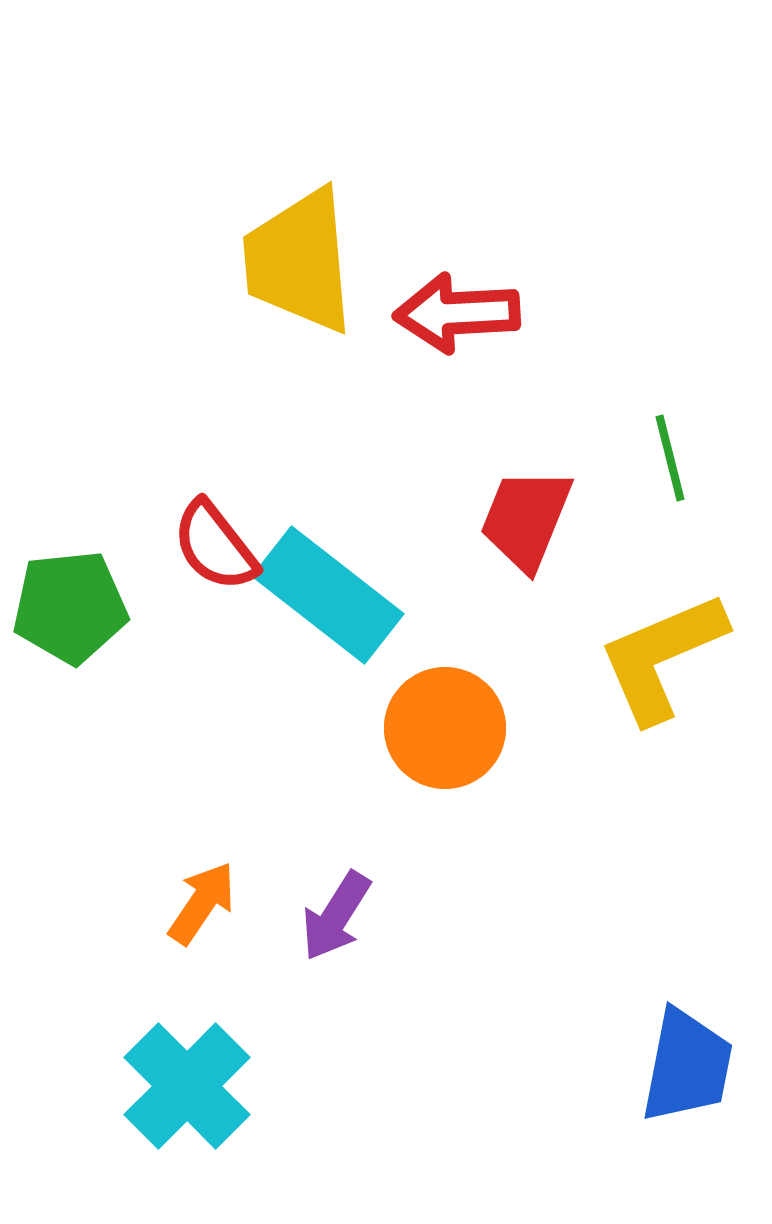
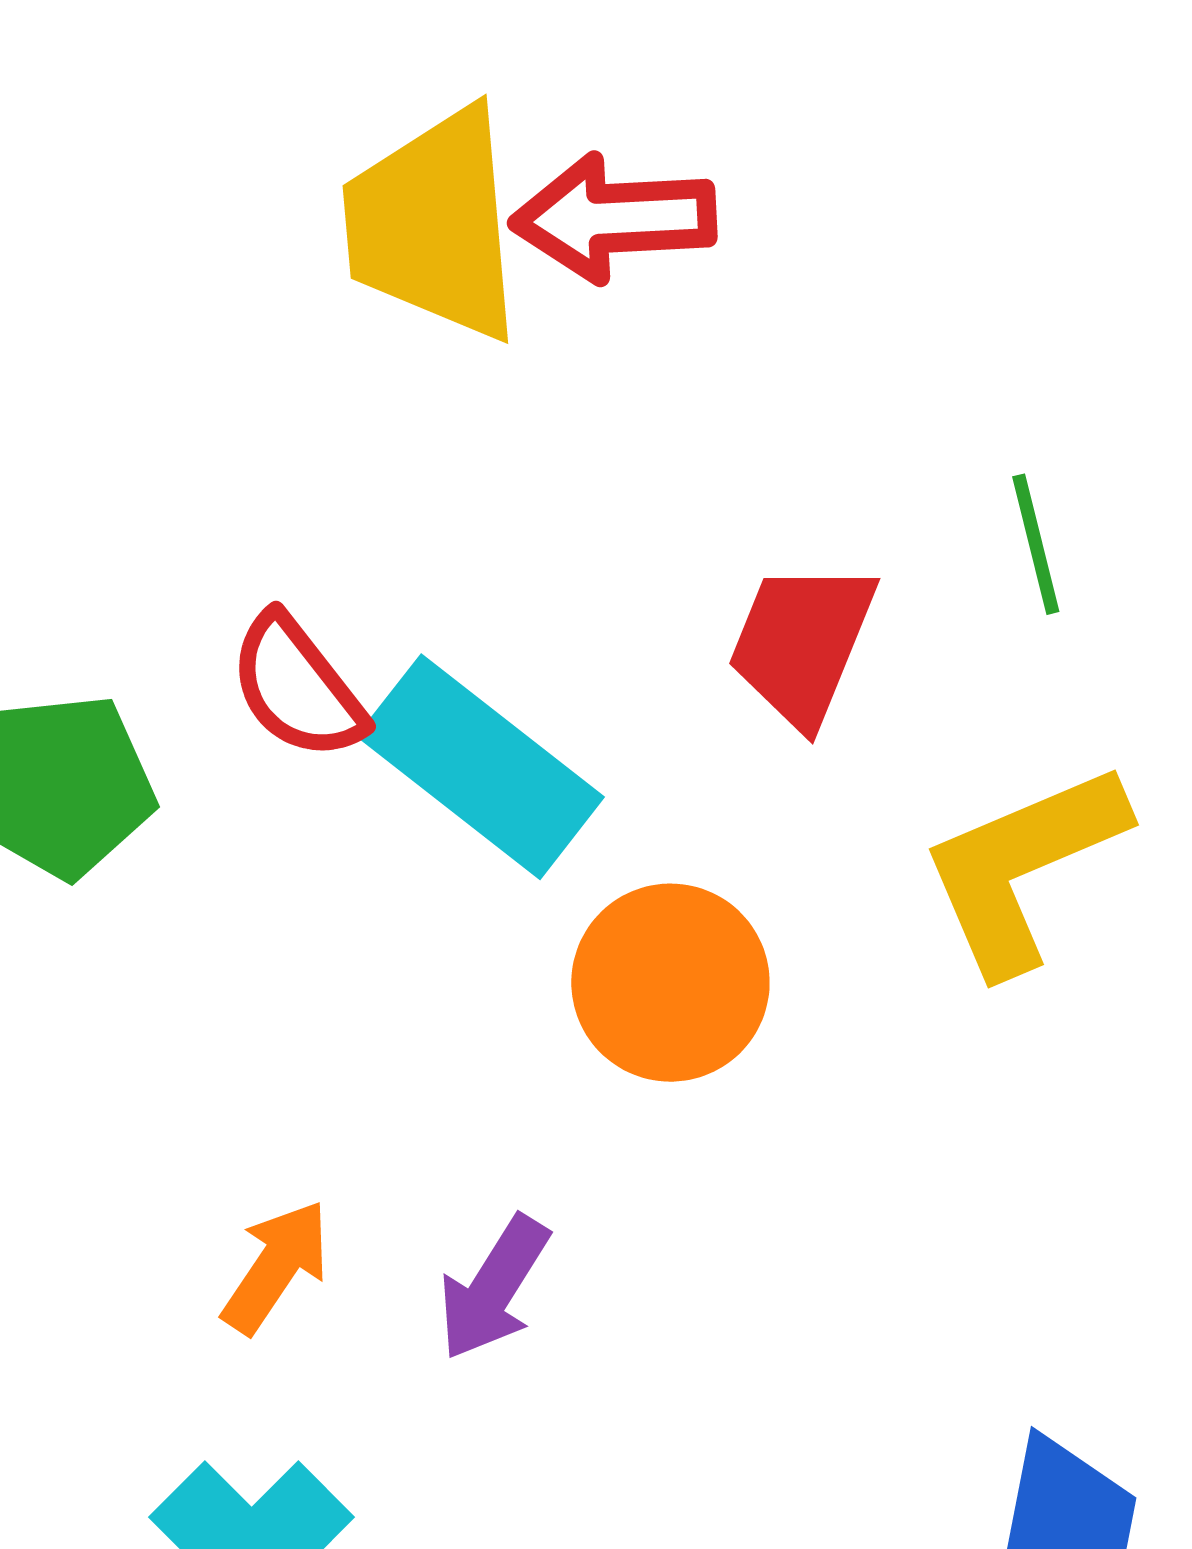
red arrow: (457, 313) -> (614, 218), moved

